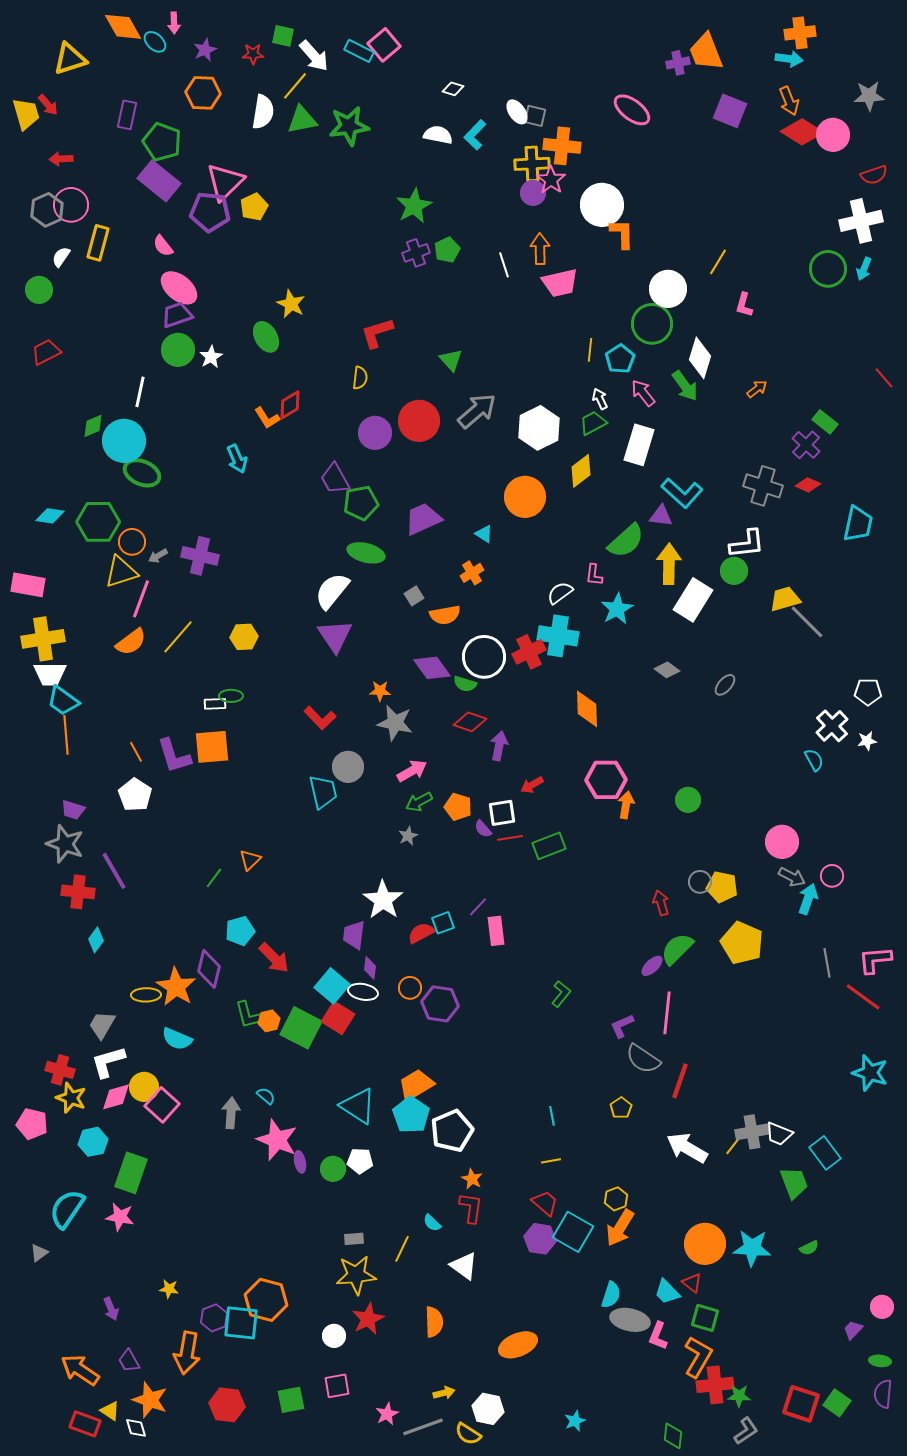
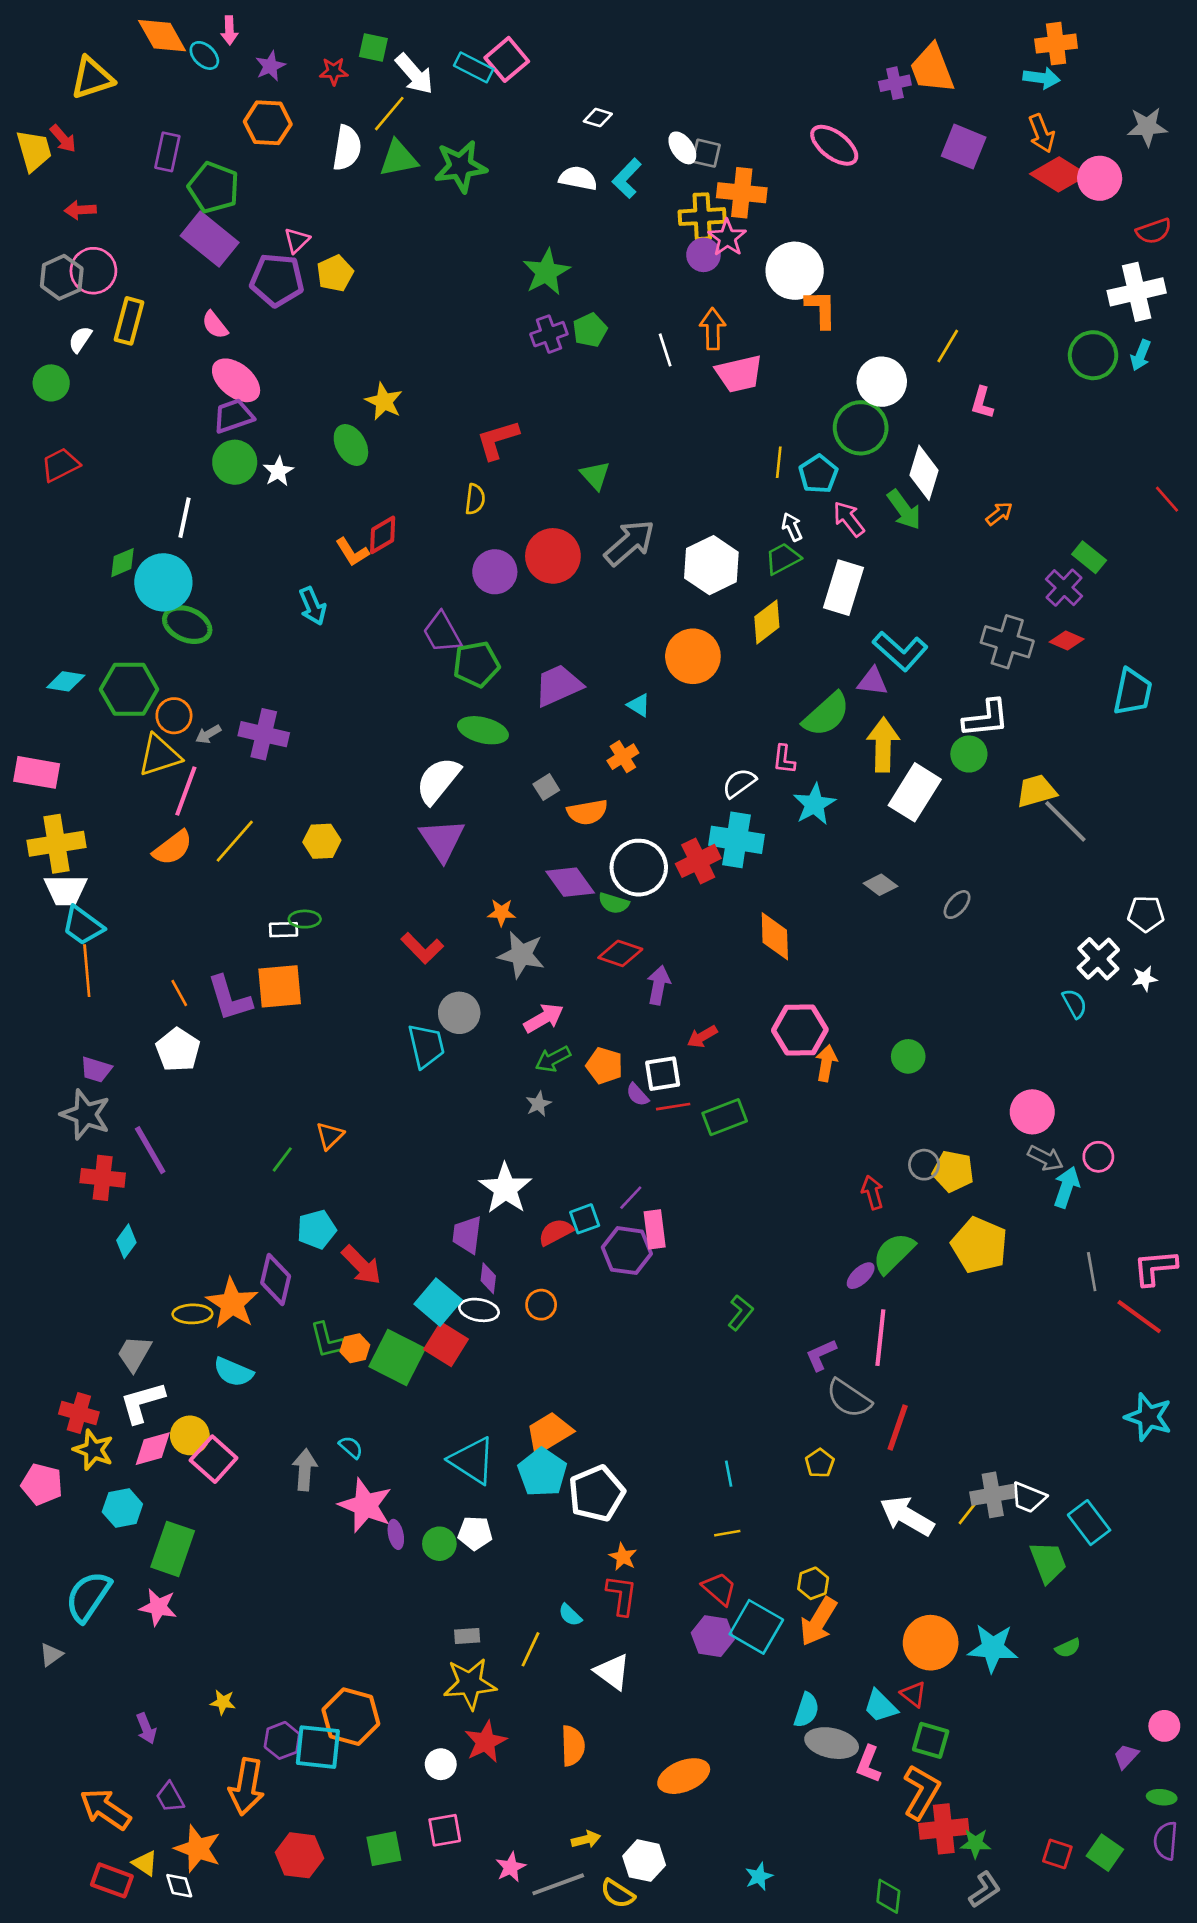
pink triangle: (225, 182) -> (297, 240), size x0.5
purple hexagon: (440, 1004) -> (627, 1251), moved
red square: (801, 1404) -> (1057, 1854), size x0.6

